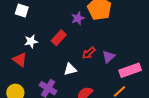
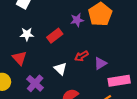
red triangle: (20, 60) -> (19, 58), moved
white triangle: (70, 69) -> (60, 69), turned 48

